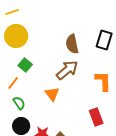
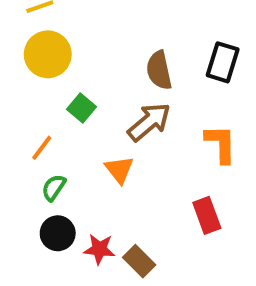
green square: (25, 65) -> (82, 108), moved
green semicircle: (19, 103) -> (54, 188), turned -112

